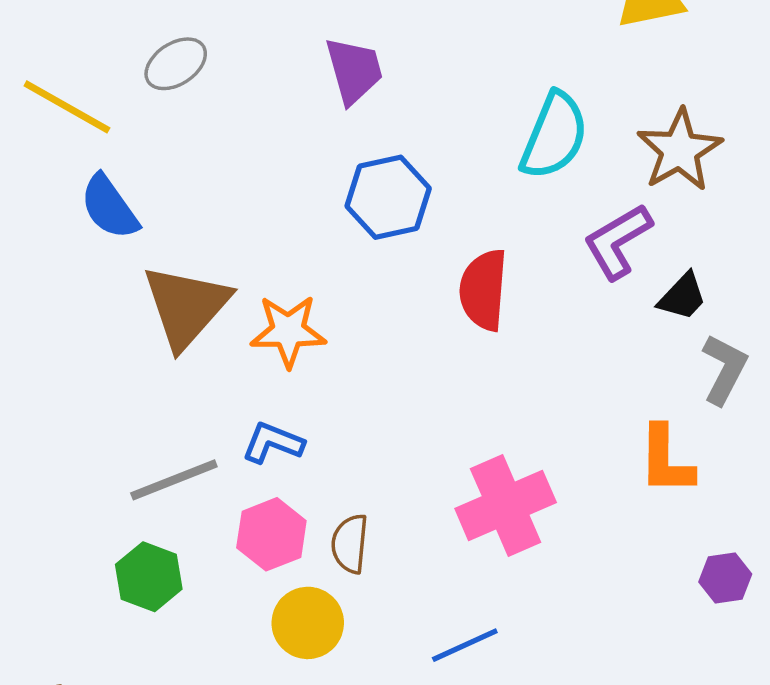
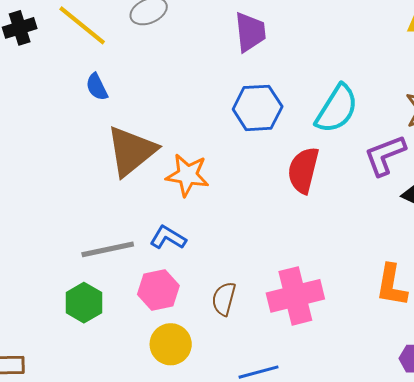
cyan semicircle: (554, 136) -> (337, 109), moved
blue semicircle: (109, 207) -> (97, 87), size x0.7
brown semicircle: (350, 544) -> (224, 299), moved

